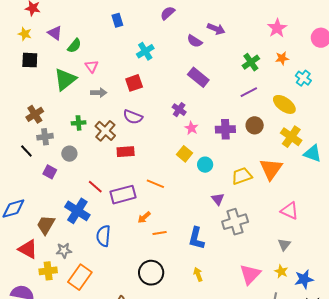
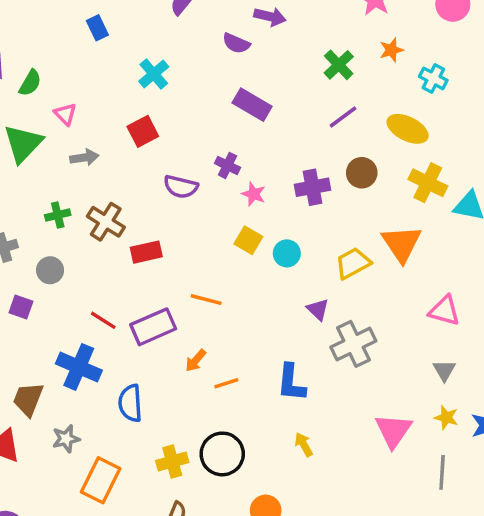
purple semicircle: (133, 117) -> (181, 187), moved
yellow cross: (48, 271) -> (172, 461), moved

